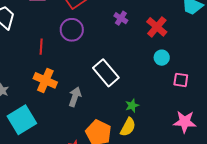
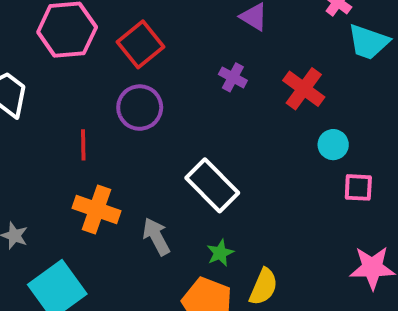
cyan circle: (162, 58) -> (333, 145), moved
gray arrow: (75, 97) -> (156, 236), turned -42
green star: (132, 106) -> (220, 253), moved

